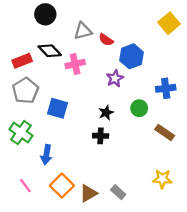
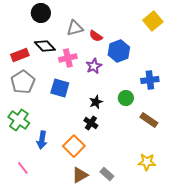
purple star: (115, 78) -> (94, 66), moved
blue square: (57, 108) -> (60, 88), moved
black cross: (101, 136) -> (91, 123), turned 32
orange square: (62, 186) -> (74, 146), moved

